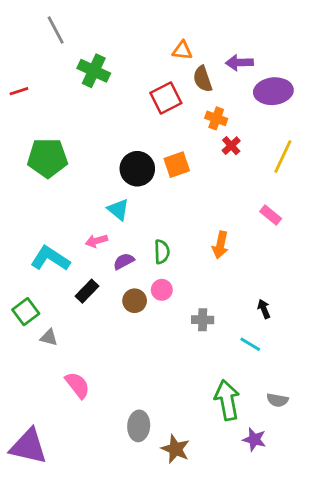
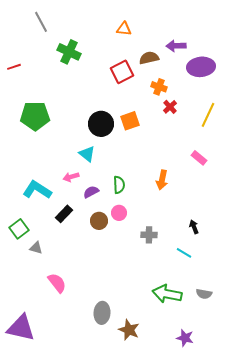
orange triangle: (182, 50) -> (124, 29), moved
brown semicircle: (203, 79) -> (149, 58), turned 96
green arrow: (227, 400) -> (167, 294), turned -68
purple star: (254, 440) -> (185, 338), moved

